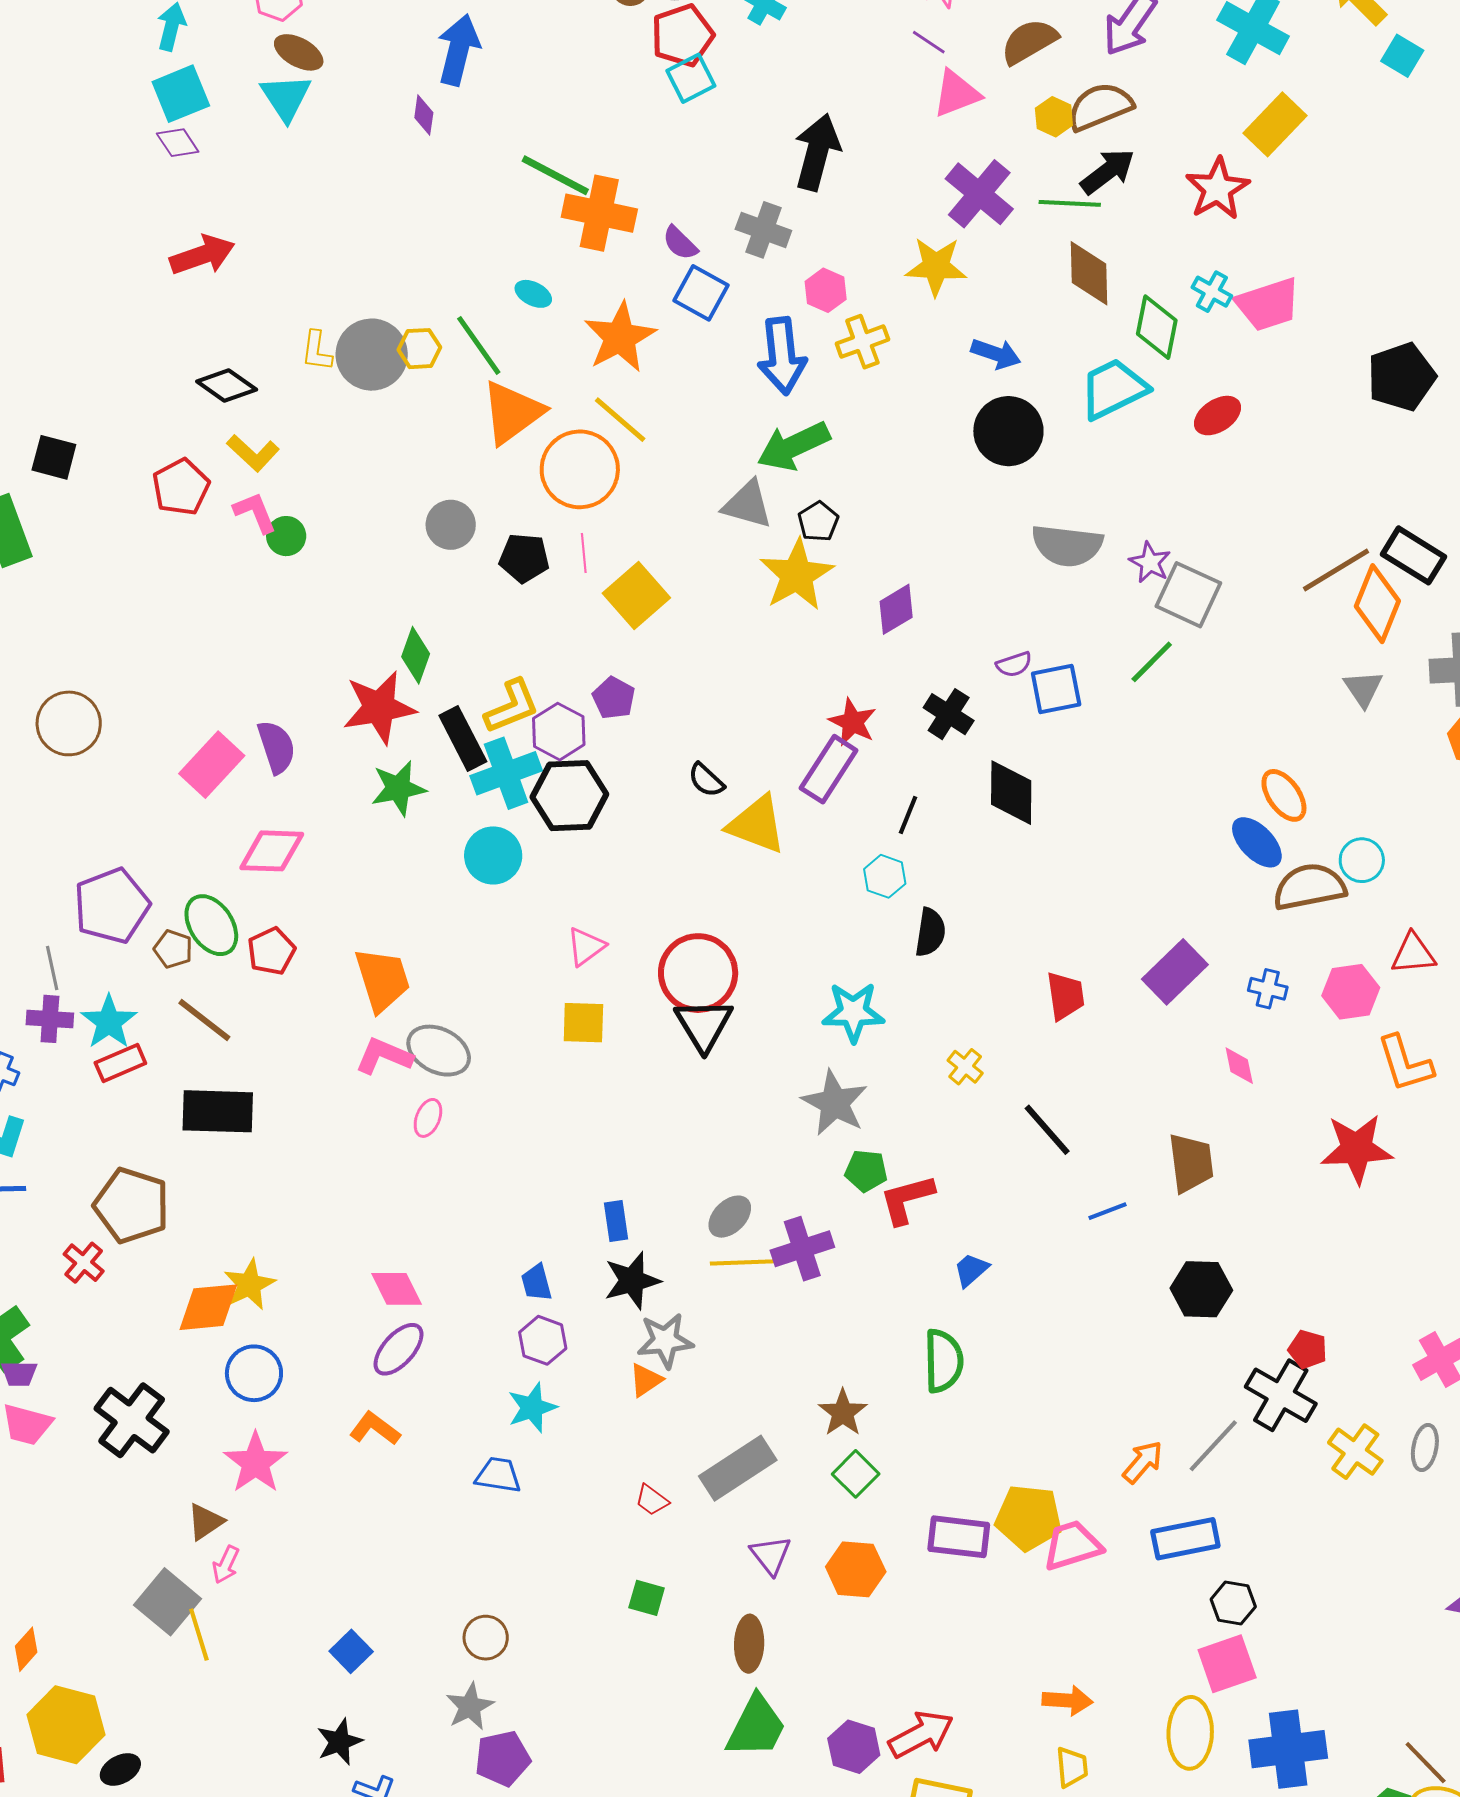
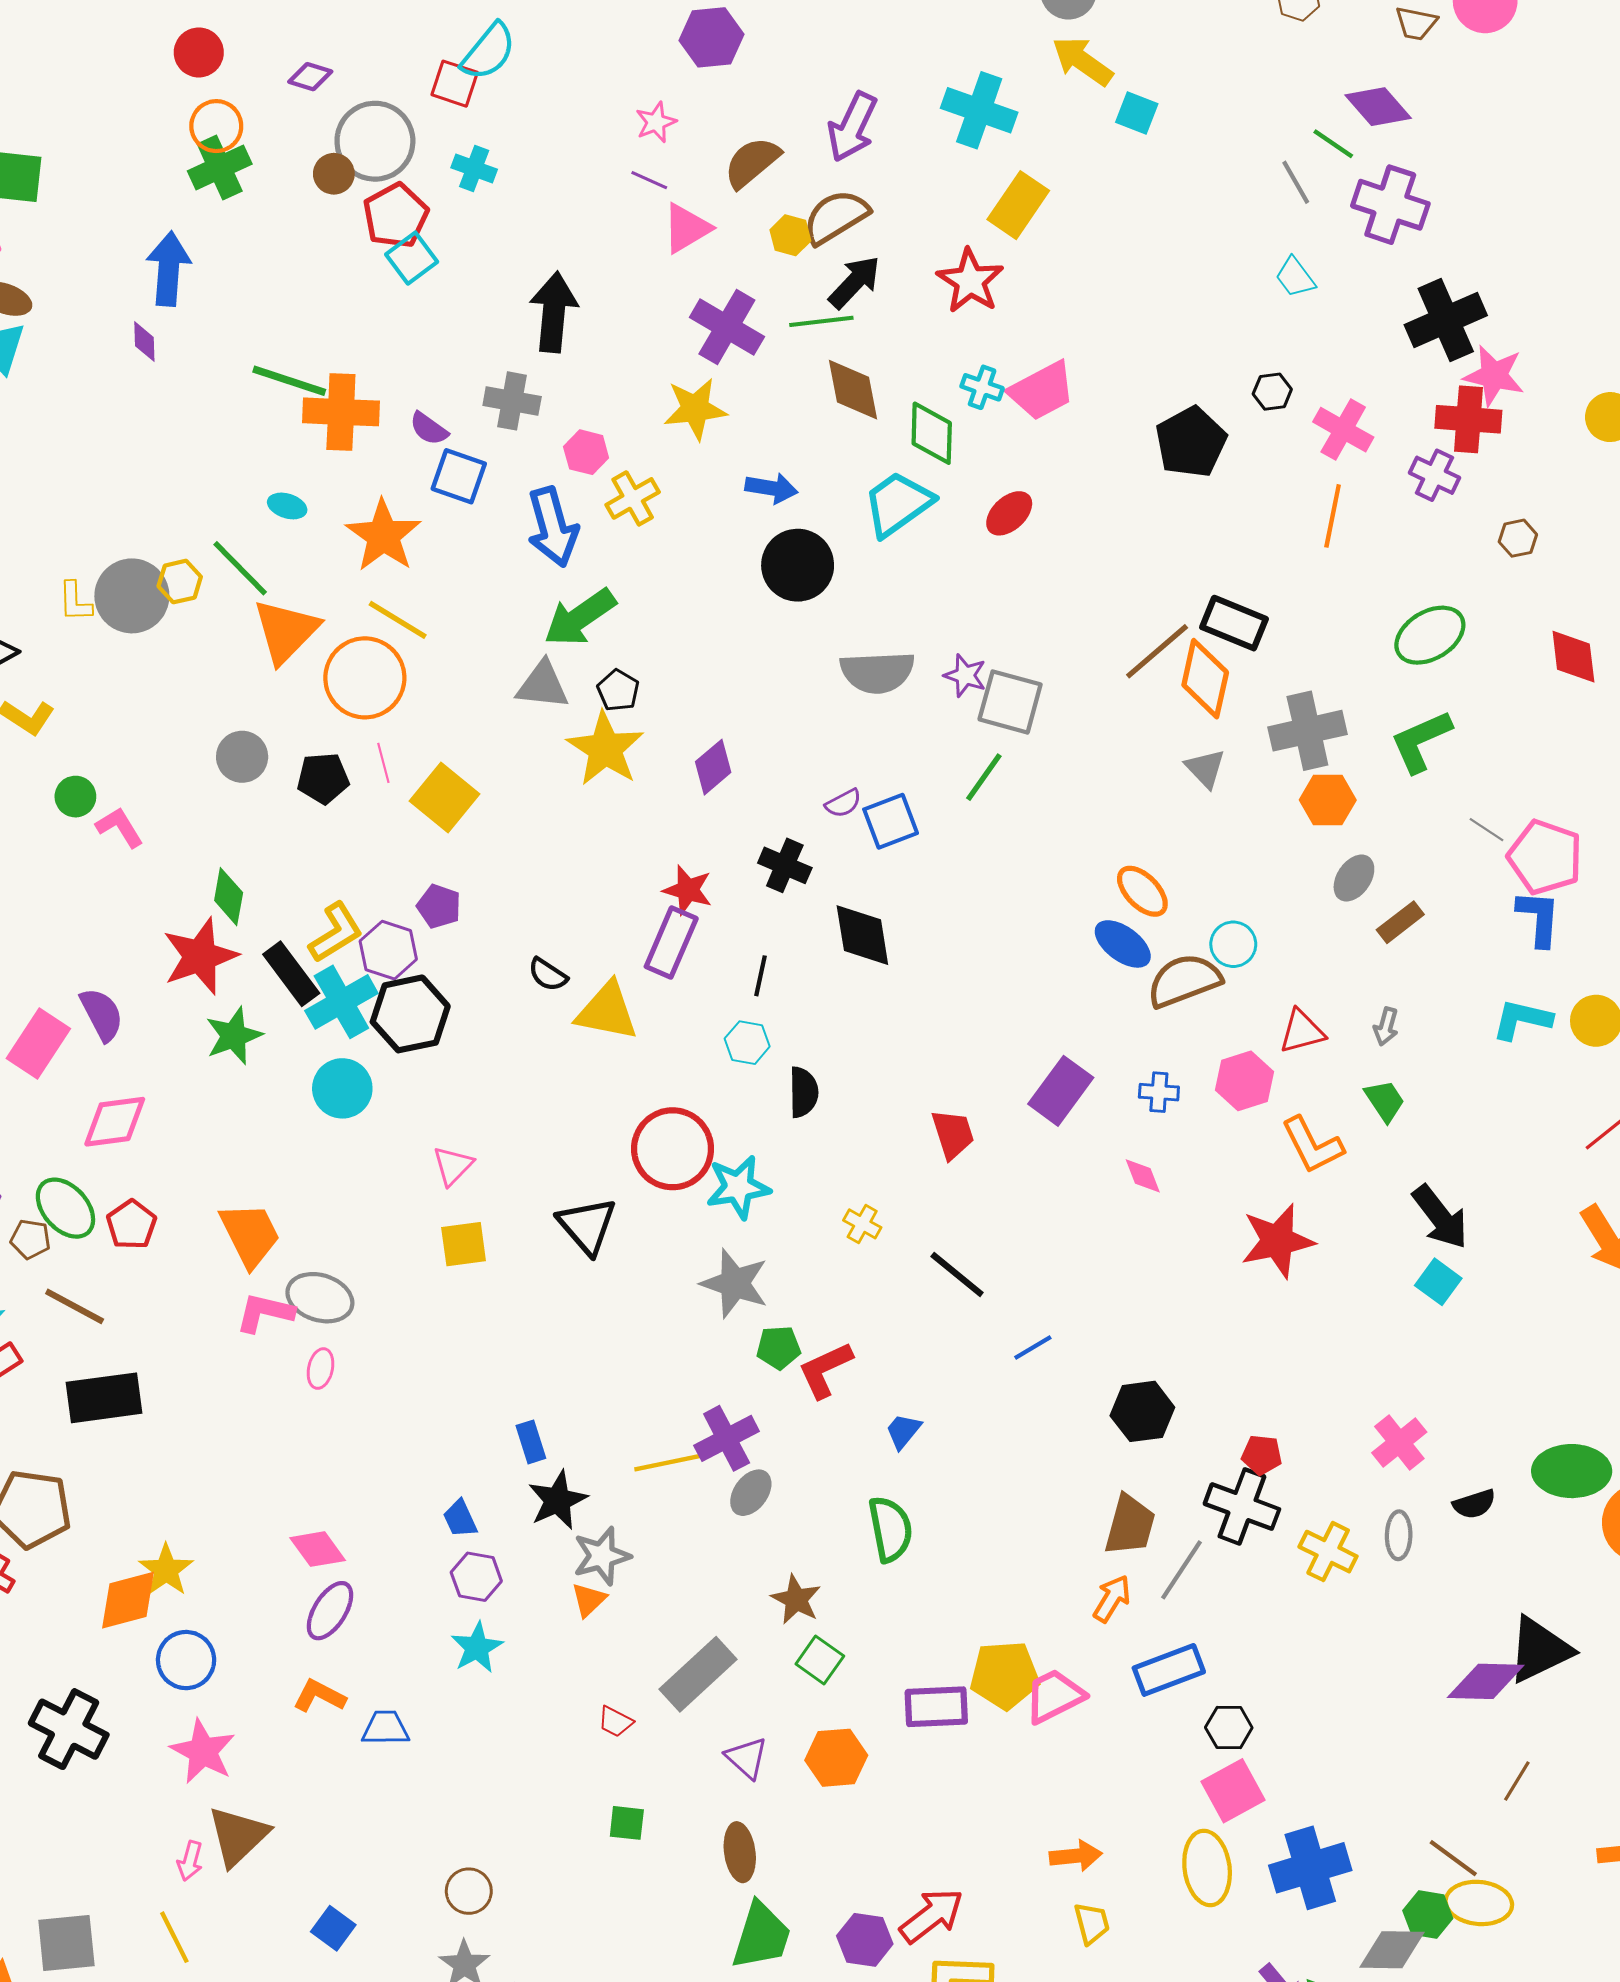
pink L-shape: (255, 512) -> (120, 827), moved
red circle: (698, 973) -> (673, 1149), moved
brown trapezoid: (1191, 1163) -> (1130, 1525), moved, turned 32
gray ellipse: (730, 1217) -> (751, 1493), moved
blue trapezoid: (498, 1475) -> (386, 1728), moved
brown triangle: (205, 1522) -> (238, 1836), moved, size x1.6
gray square: (168, 1602) -> (66, 1943), moved, turned -36

